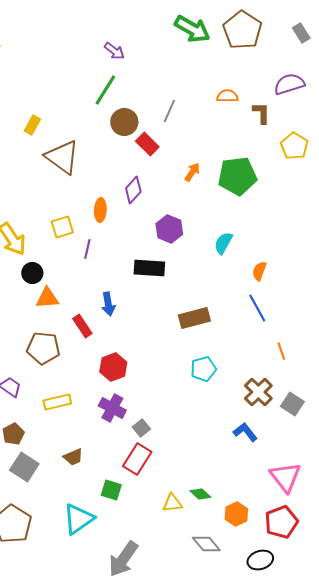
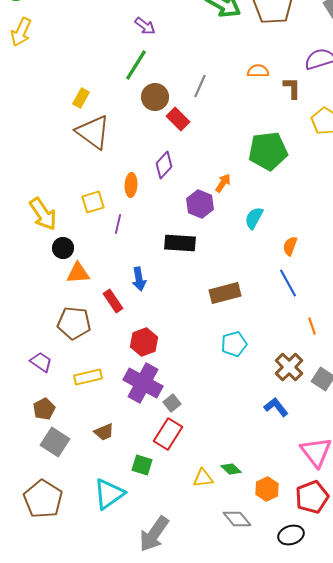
yellow rectangle: (32, 125) -> (81, 98), moved
orange arrow: (192, 172) -> (223, 183), moved
purple cross: (112, 408) -> (143, 383), size x1.4

